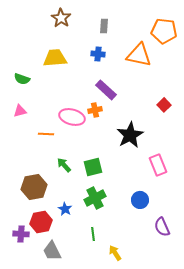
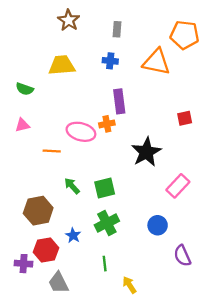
purple rectangle: (106, 90) -> (119, 101), turned 40
red square: (164, 105) -> (185, 118), turned 32
pink rectangle: (158, 165) -> (178, 186), turned 65

